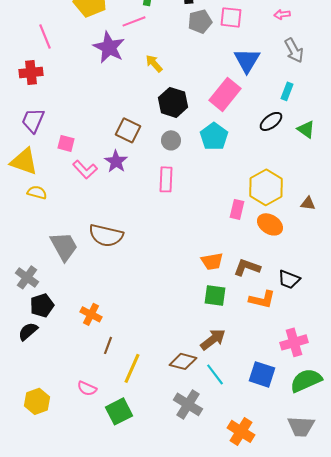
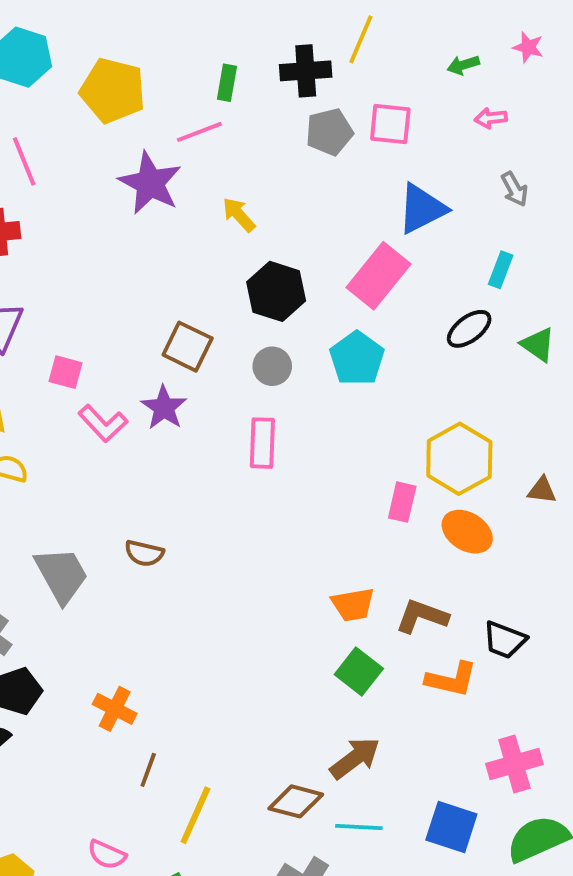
gray arrow: (294, 50) -> (514, 189), size x0.7
blue triangle: (247, 60) -> (422, 209), turned 32
brown semicircle: (106, 235) -> (144, 553), size x0.6
green square: (215, 295) -> (359, 671), turned 30
cyan line: (215, 374) -> (359, 827), turned -50

